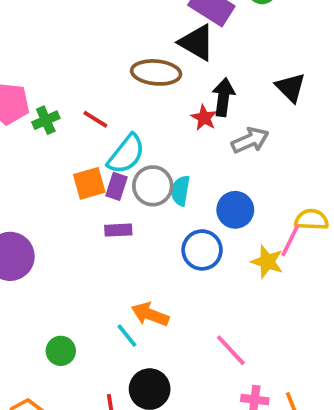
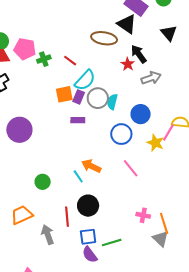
black triangle: (291, 87) -> (169, 33), moved
black arrow: (223, 97) -> (139, 54), turned -48
pink line: (231, 350) -> (131, 168), moved

